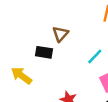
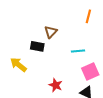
cyan line: (95, 57) -> (78, 51), turned 40

